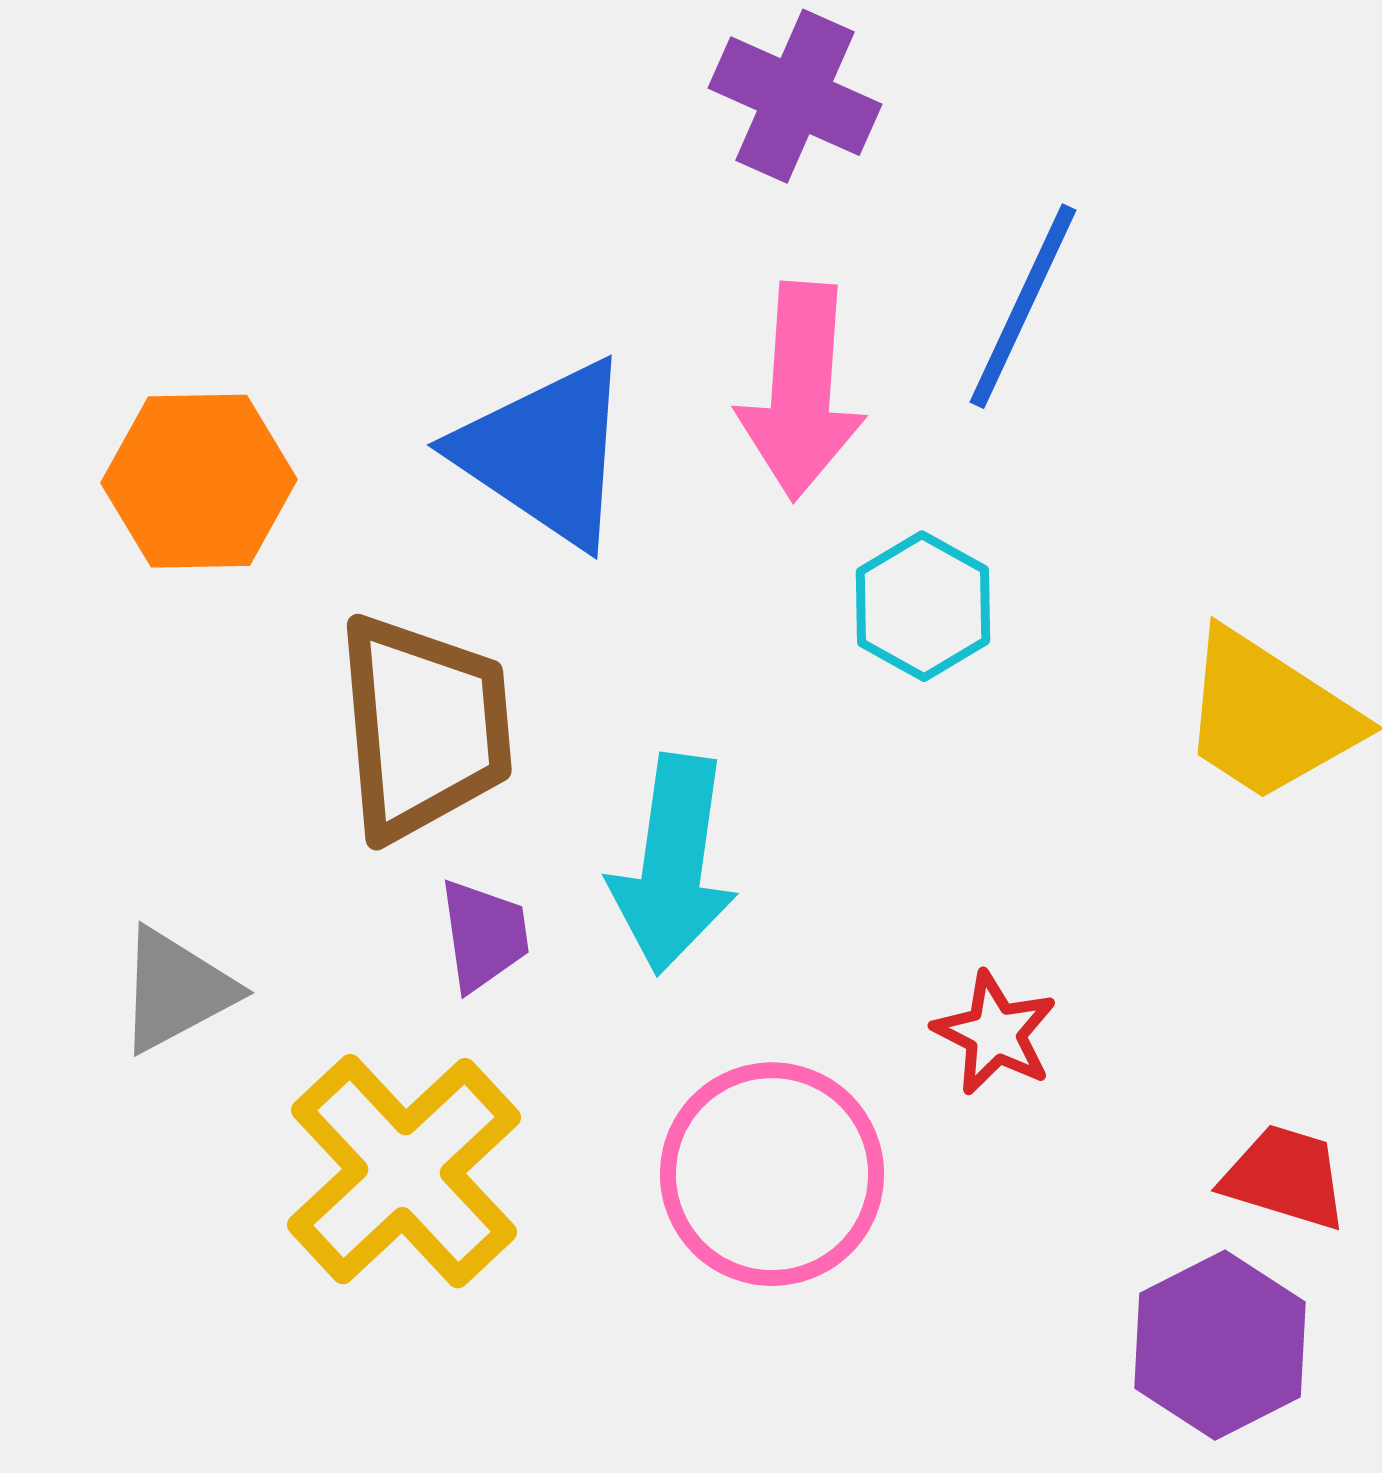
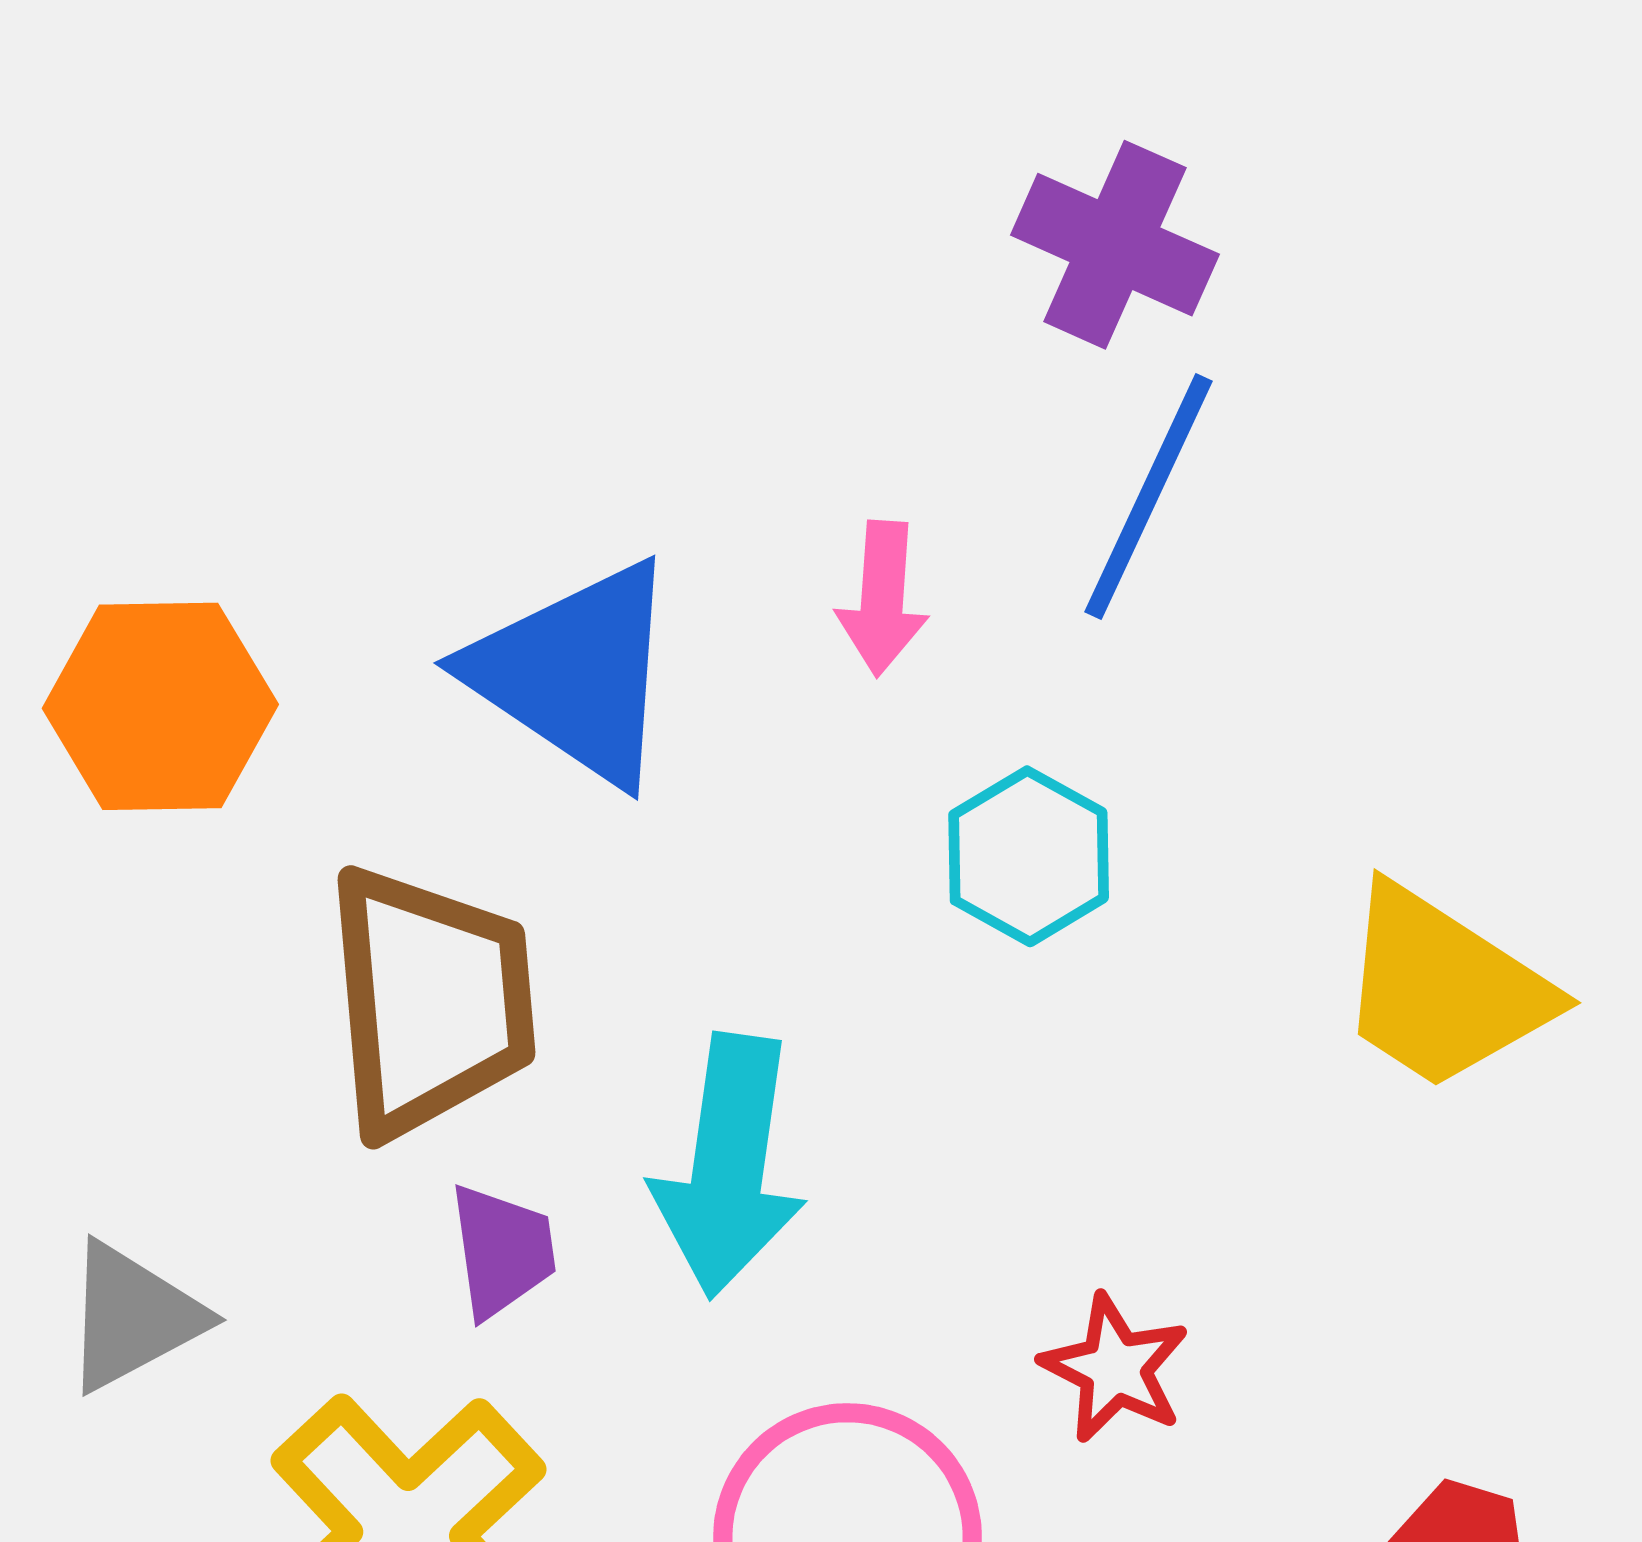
purple cross: (795, 96) -> (1115, 245), moved
pink arrow: (801, 391) -> (882, 598), size x0.6

